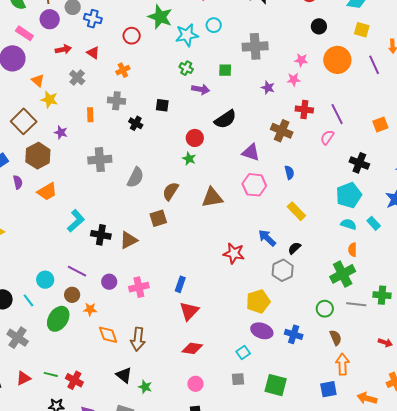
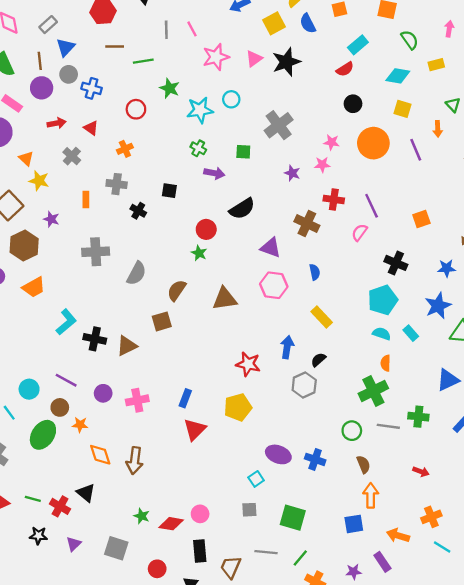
green star: (160, 17) -> (170, 88), size x0.7
gray cross: (255, 46) -> (279, 125), turned -35
blue arrow: (267, 238) -> (287, 347), turned 54
yellow pentagon: (258, 301) -> (238, 407), moved
red diamond: (192, 348) -> (171, 524), moved
black triangle: (124, 375) -> (86, 493), moved

